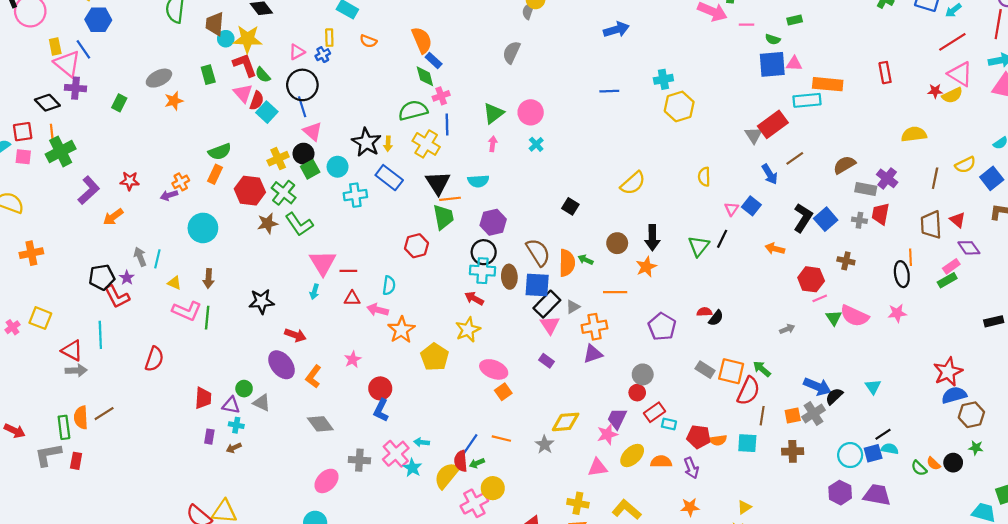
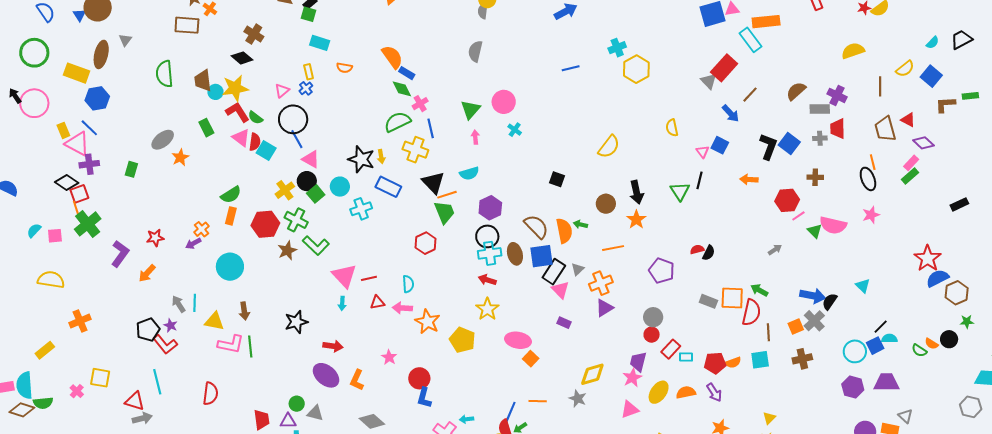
cyan rectangle: (807, 100) -> (750, 40), turned 70
red square: (23, 132) -> (79, 194), moved
yellow triangle: (174, 283) -> (214, 321), size x1.5

